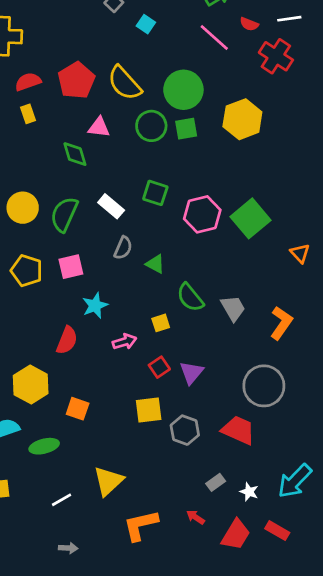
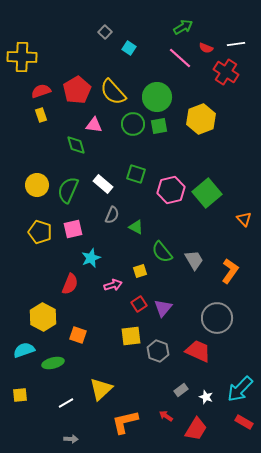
red rectangle: (277, 531) -> (244, 422), moved

